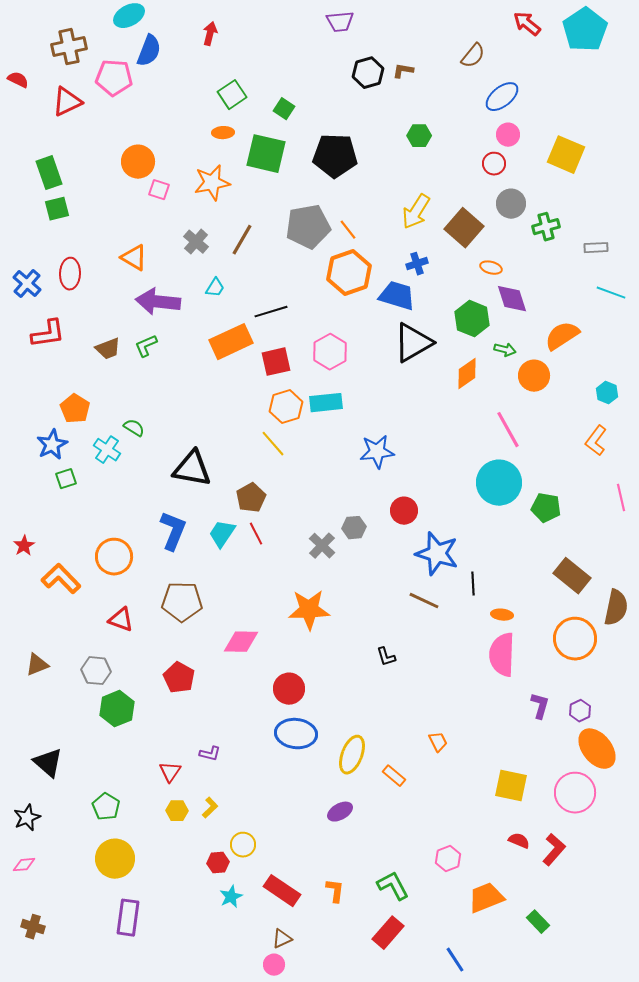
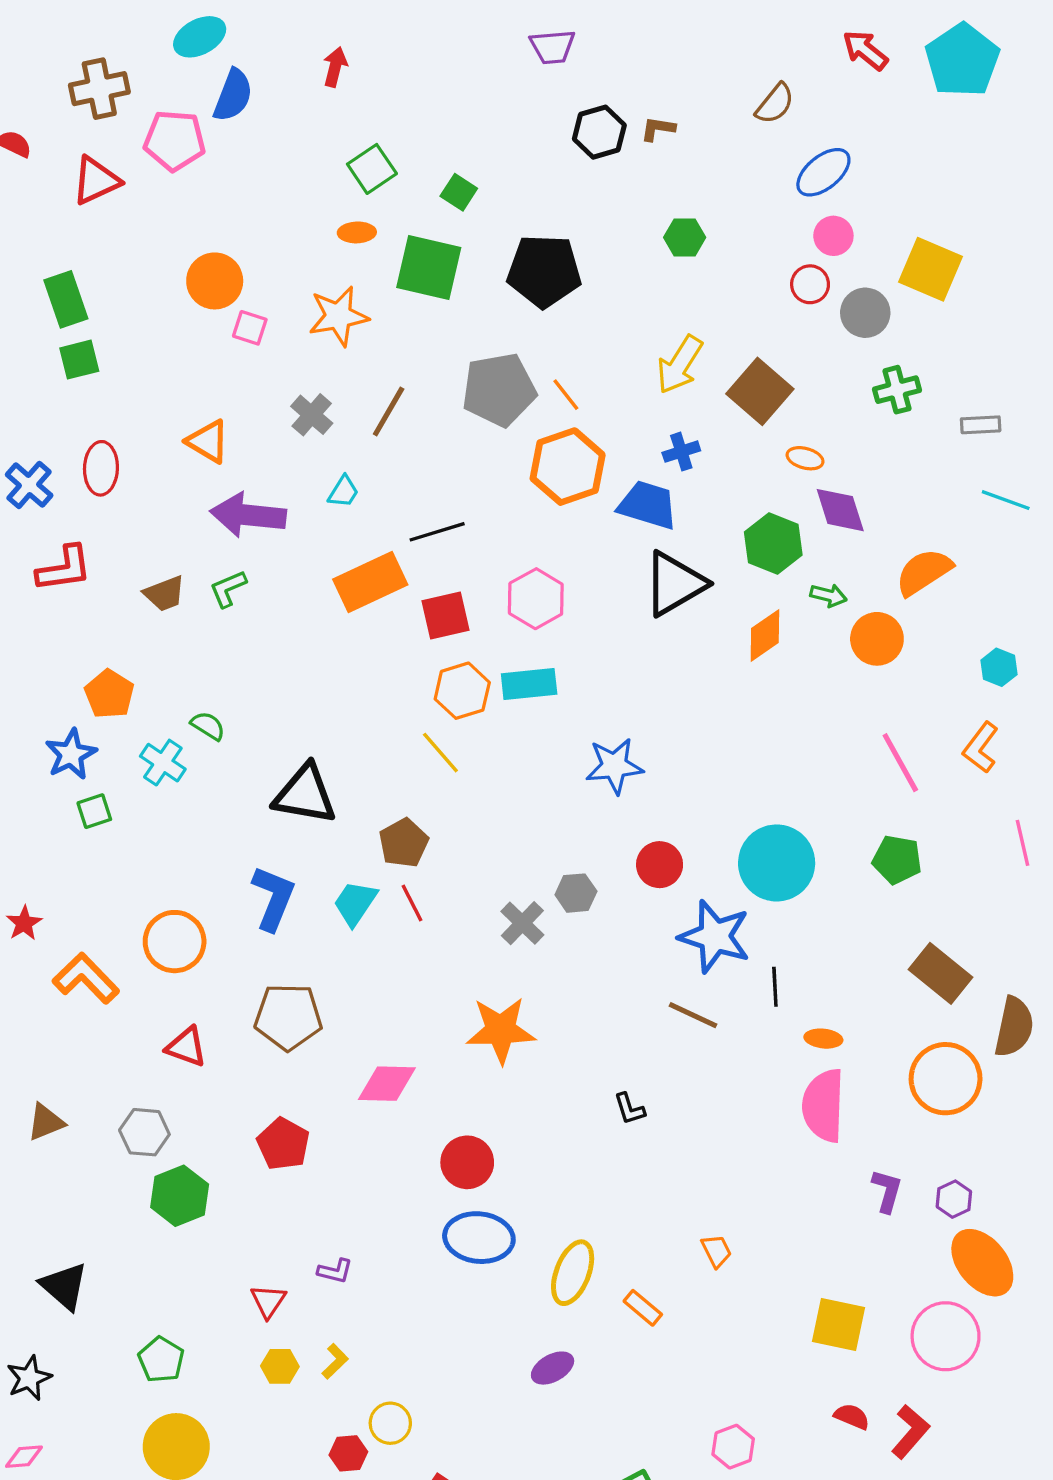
gray circle: (511, 204) -> (865, 313), moved
pink line: (508, 430) -> (900, 763), moved
cyan circle: (499, 483) -> (777, 863), moved

